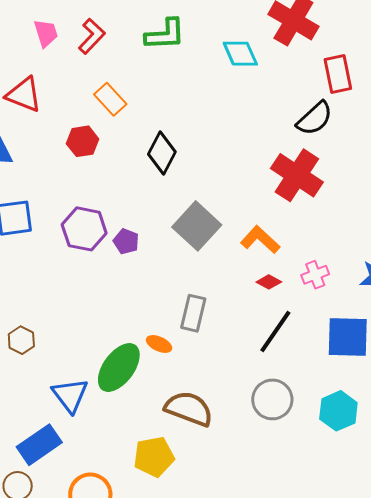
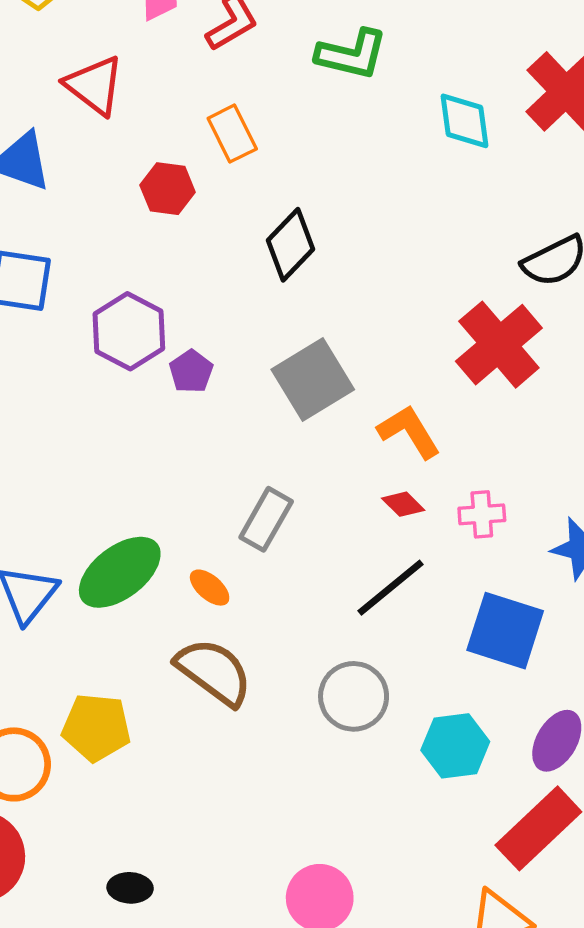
orange ellipse: (159, 344) -> (210, 588), moved
yellow pentagon: (154, 457) -> (96, 727), moved

